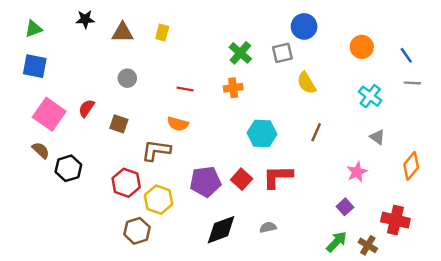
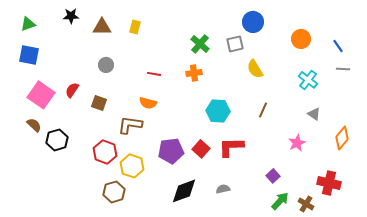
purple square: (345, 207) -> (273, 176), moved

